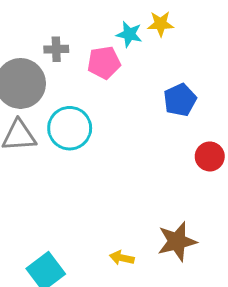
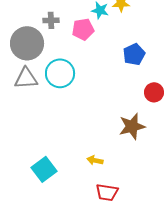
brown star: (177, 241) -> (132, 126), moved

